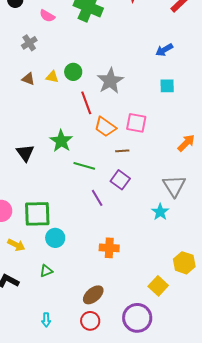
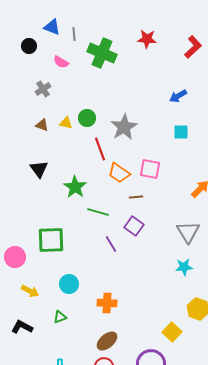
black triangle: (25, 153) -> (39, 169), moved
cyan star: (160, 212) -> (184, 267), moved, turned 30
green square: (37, 214) -> (51, 240), moved
orange cross: (109, 248) -> (107, 303), moved

